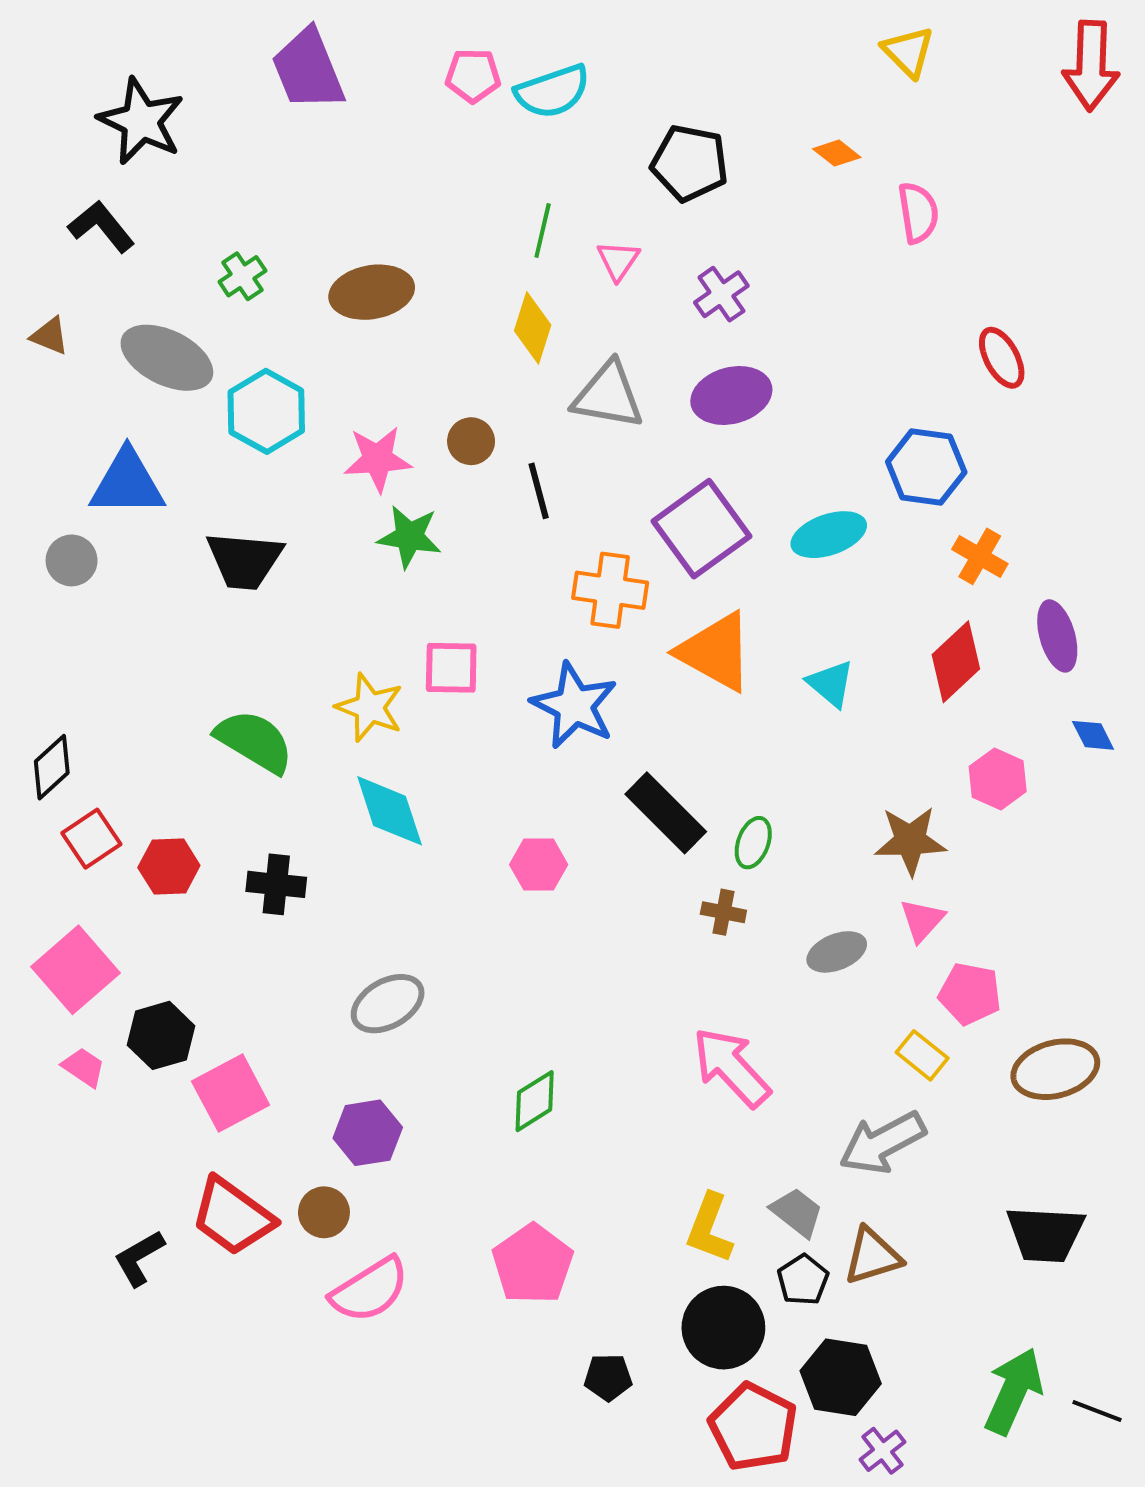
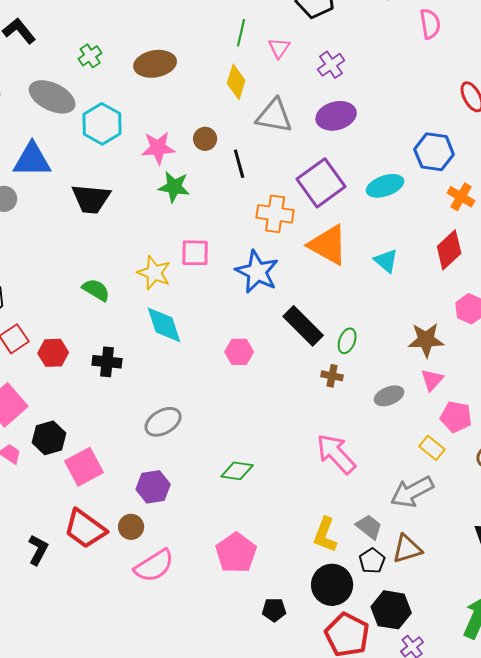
green semicircle: (254, 741) -> (96, 290), size x0.7
green diamond: (535, 1101) -> (237, 471), turned 40
black L-shape: (139, 1258) -> (38, 550), turned 148

